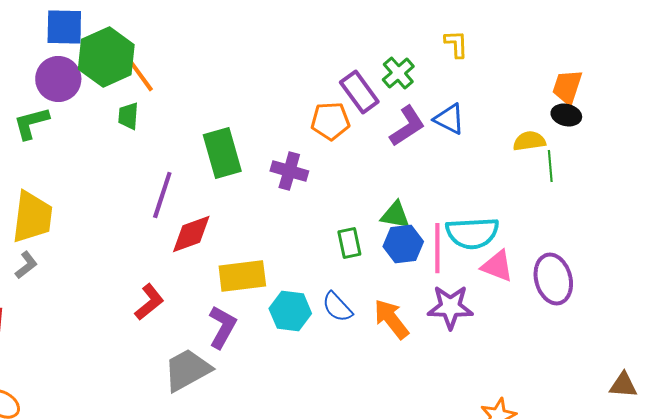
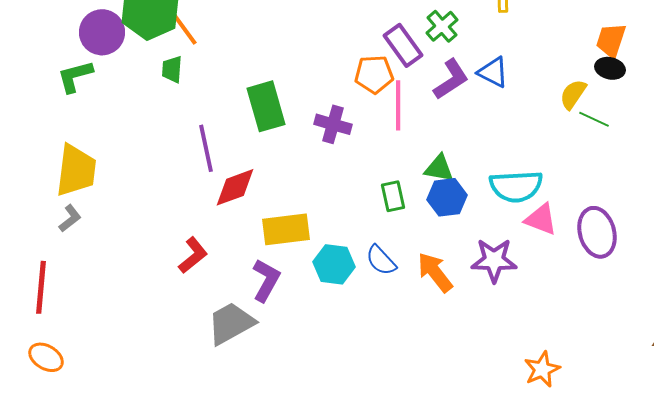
yellow semicircle: (529, 141) -> (573, 94), turned -48
green line: (550, 166) -> (594, 119), turned -60
purple line: (162, 195) -> (206, 148), turned -30
pink line: (437, 248) -> (398, 105), moved

